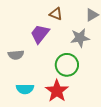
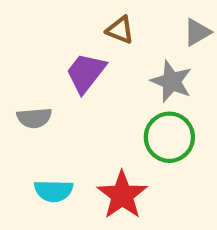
gray star: (80, 38) -> (172, 81), turned 30
green circle: (67, 65) -> (169, 137), moved

